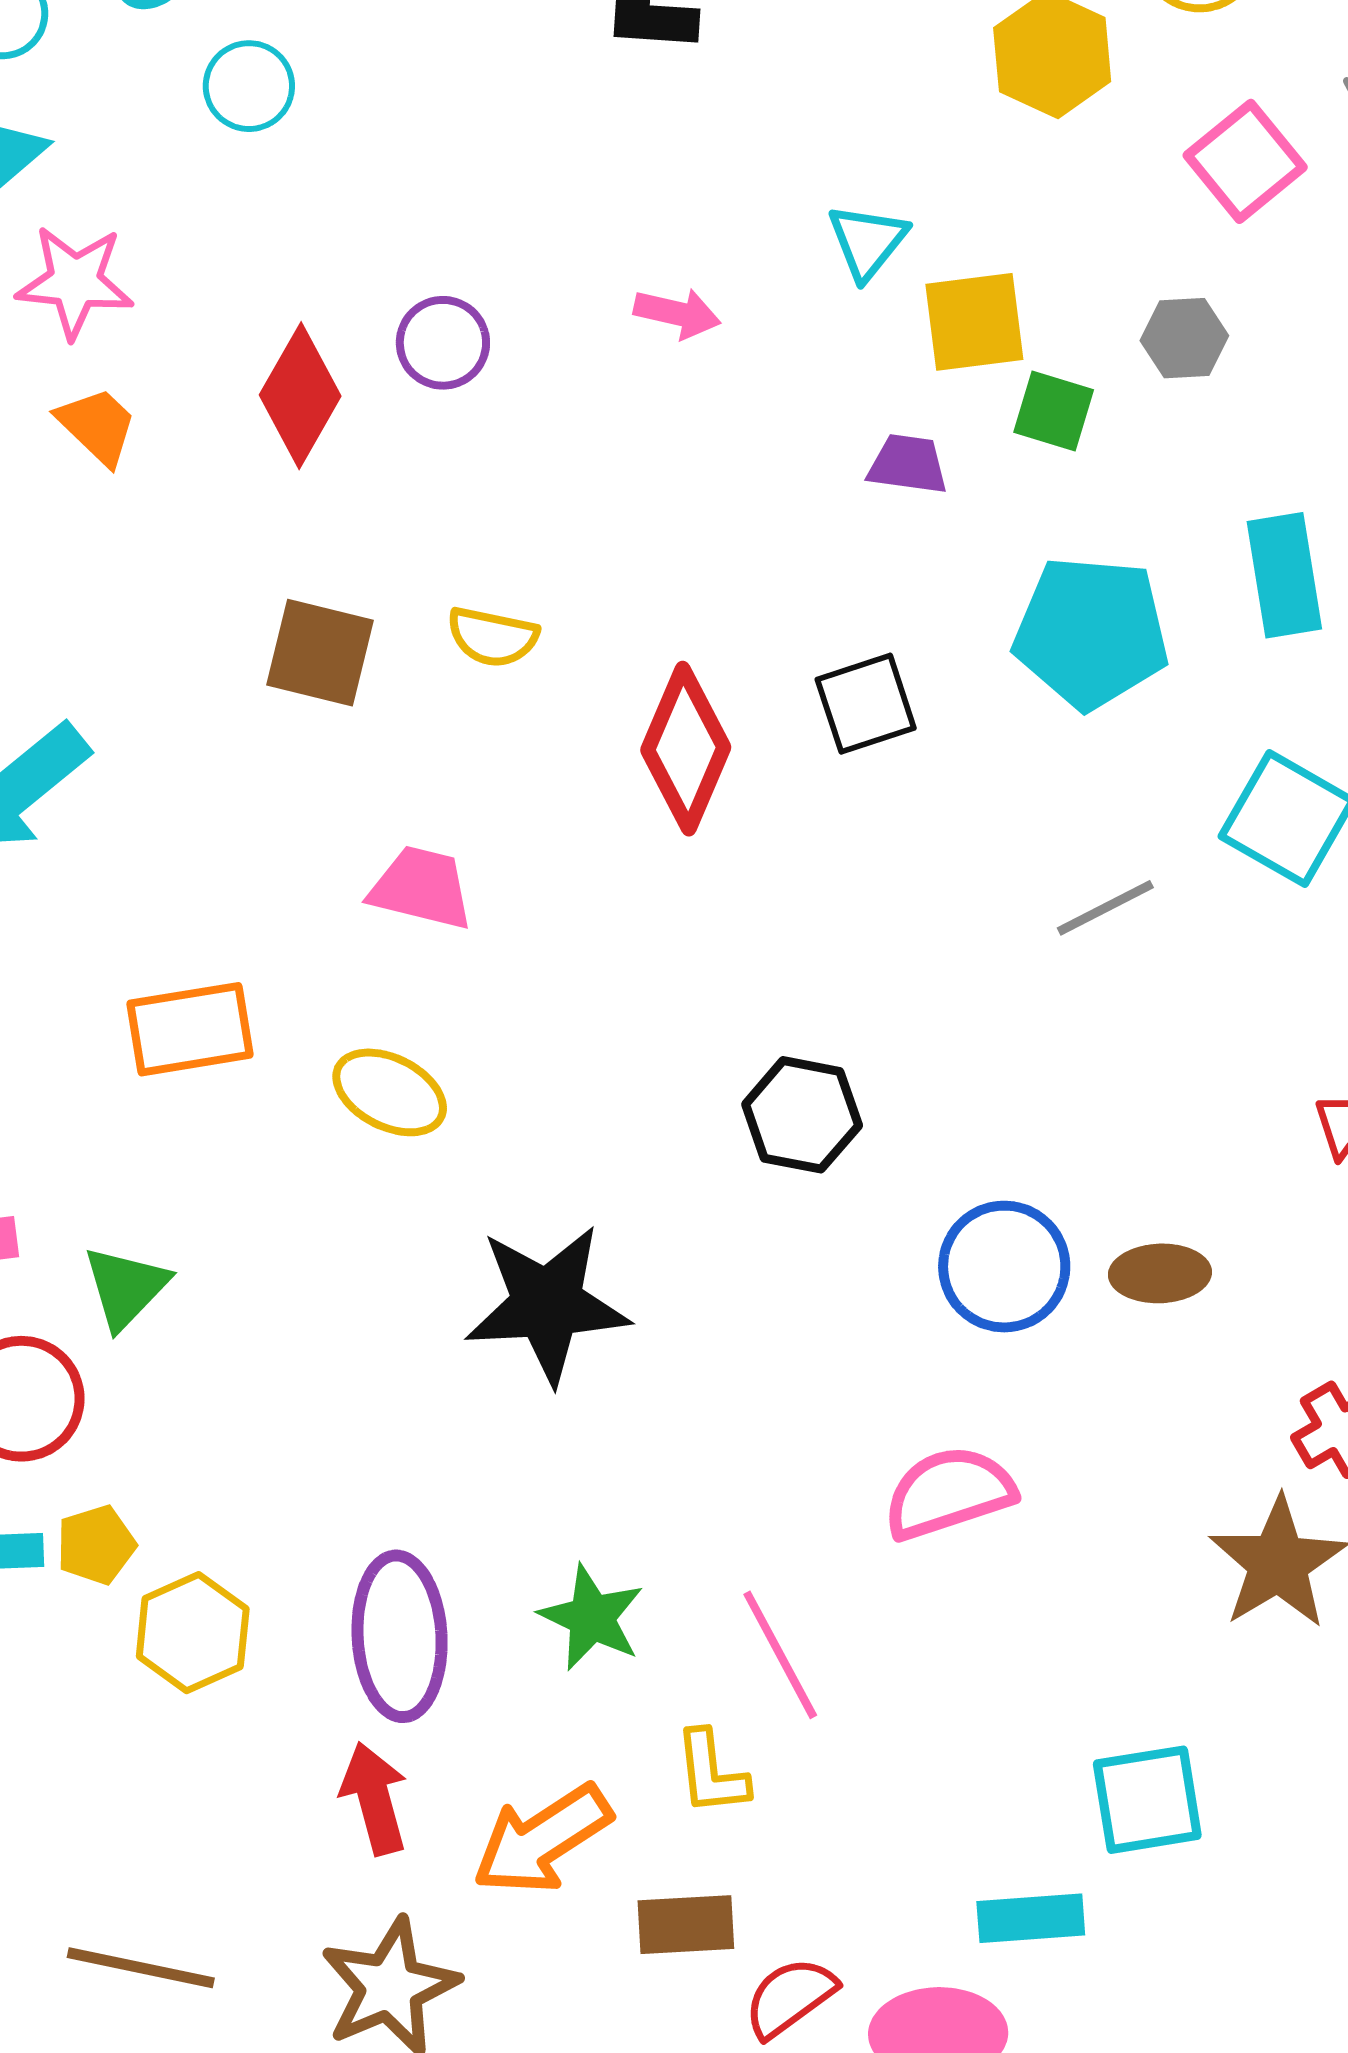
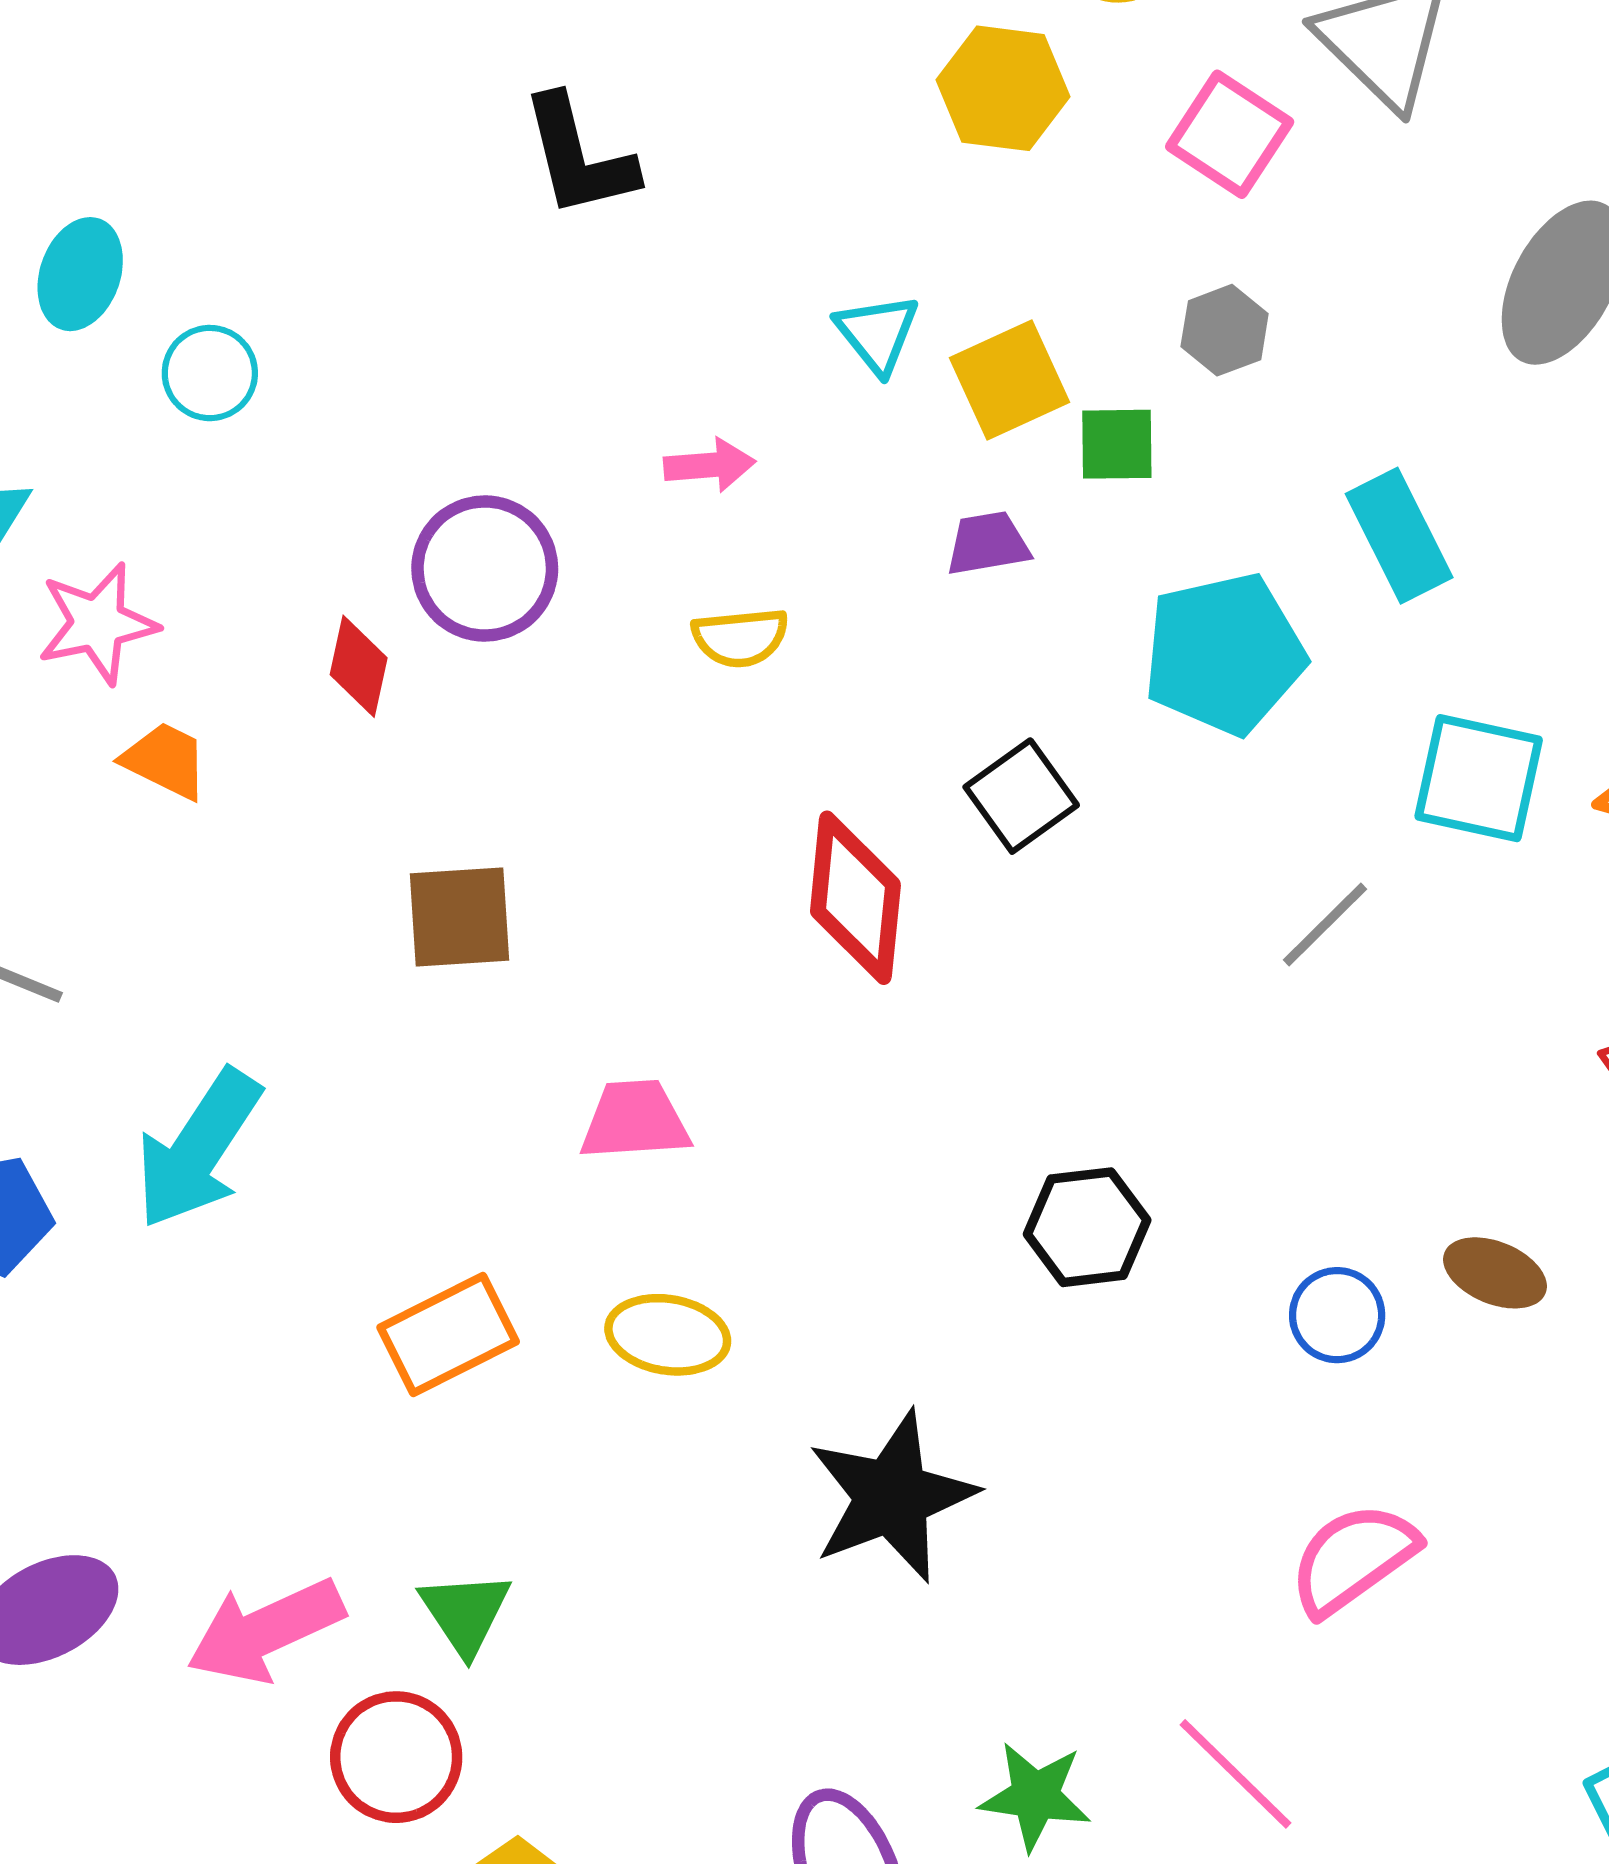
purple circle: (443, 343) -> (485, 568), size x1.5
red diamond: (300, 396) -> (359, 666), size x0.7
yellow semicircle: (493, 637) -> (740, 638), moved
blue circle: (1004, 1267) -> (1337, 1315), size x0.7
brown ellipse: (1160, 1273) -> (1495, 1273), turned 42

